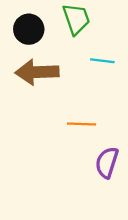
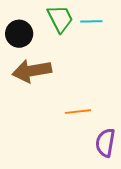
cyan line: (102, 61) -> (91, 21), moved

